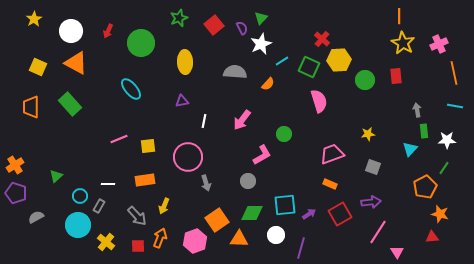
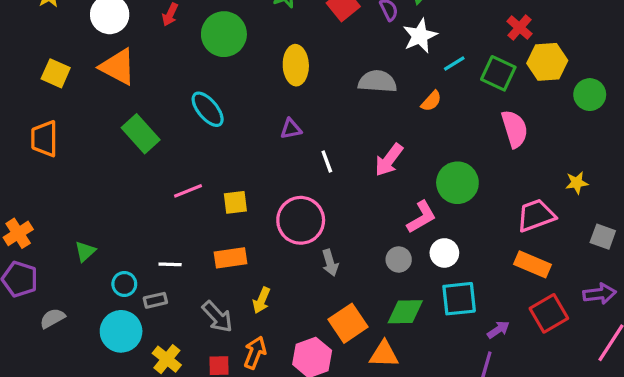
green rectangle: (70, 104) -> (141, 134), moved
white line: (204, 121) -> (327, 162), turned -32
green circle: (284, 134) -> (457, 183), size x1.6
yellow star: (368, 134) -> (577, 183), moved
orange rectangle: (330, 184) -> (533, 264), size x1.5
gray rectangle: (99, 206) -> (155, 300), turned 48
purple arrow: (309, 214) -> (498, 330), moved
white circle: (276, 235) -> (444, 253), moved

